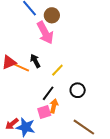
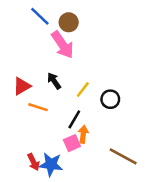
orange line: (22, 68) -> (38, 107), moved
black circle: (78, 90) -> (110, 99), moved
red arrow: (12, 124) -> (33, 162), turned -72

